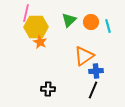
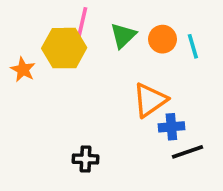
pink line: (26, 13) -> (82, 23), moved
orange star: (40, 42) -> (23, 70), moved
black line: (93, 90) -> (188, 152), moved, turned 48

